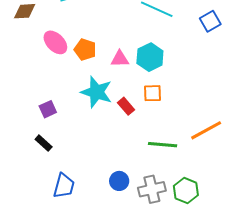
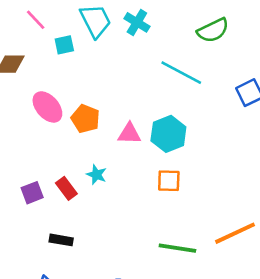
cyan star: (97, 92) -> (96, 175), size x0.5
red rectangle: (126, 106) -> (66, 188), moved
black rectangle: (44, 143) -> (61, 240), moved, turned -36

